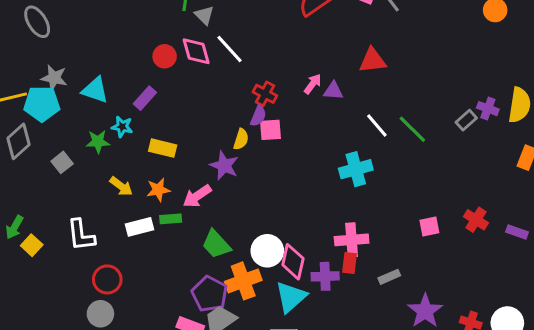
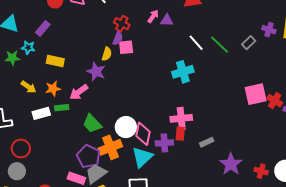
gray rectangle: (466, 120) -> (249, 43), moved
red cross: (476, 220) -> (275, 101), moved
pink square: (429, 227) -> (256, 94), moved, size x1.6

